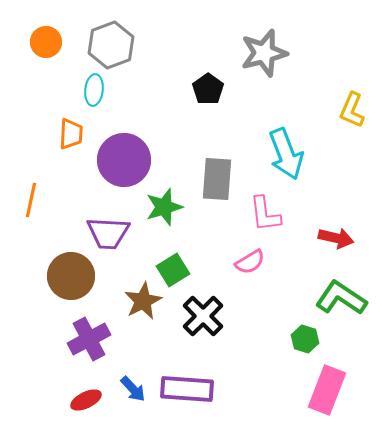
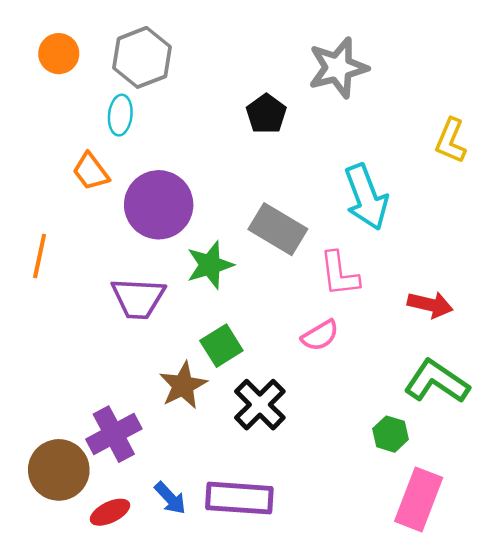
orange trapezoid: (71, 134) -> (91, 171), turned 140
gray rectangle: (217, 179) -> (278, 229), turned -63
brown circle: (71, 276) -> (59, 470), moved

